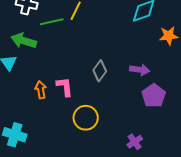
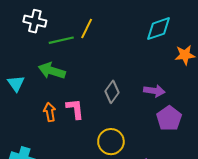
green arrow: (24, 41) -> (52, 71), moved
yellow circle: (86, 118) -> (111, 142), moved

